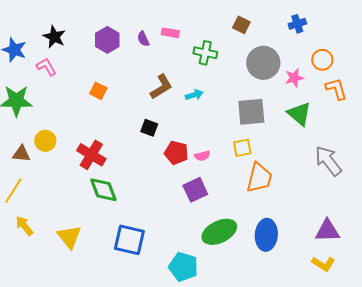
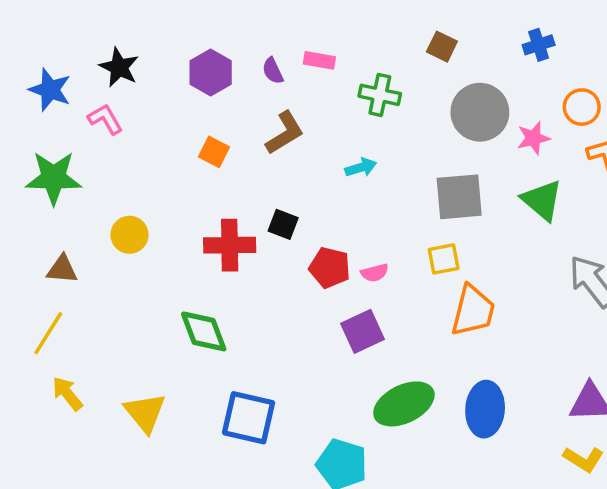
brown L-shape: (161, 87) -> (285, 133), moved
orange square: (98, 91) -> (214, 152), moved
yellow circle: (45, 141) -> (129, 235), moved
red cross: (91, 155) -> (230, 245), moved, turned -32

